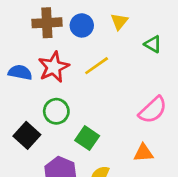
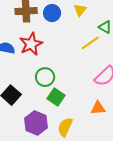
yellow line: (97, 66) -> (90, 43), moved
green circle: (56, 111) -> (45, 77), moved

